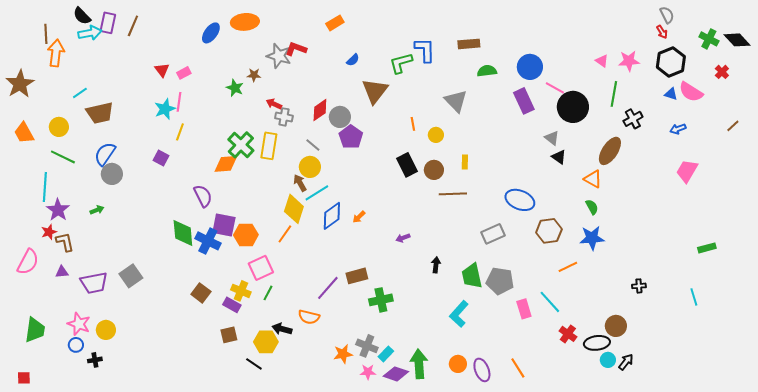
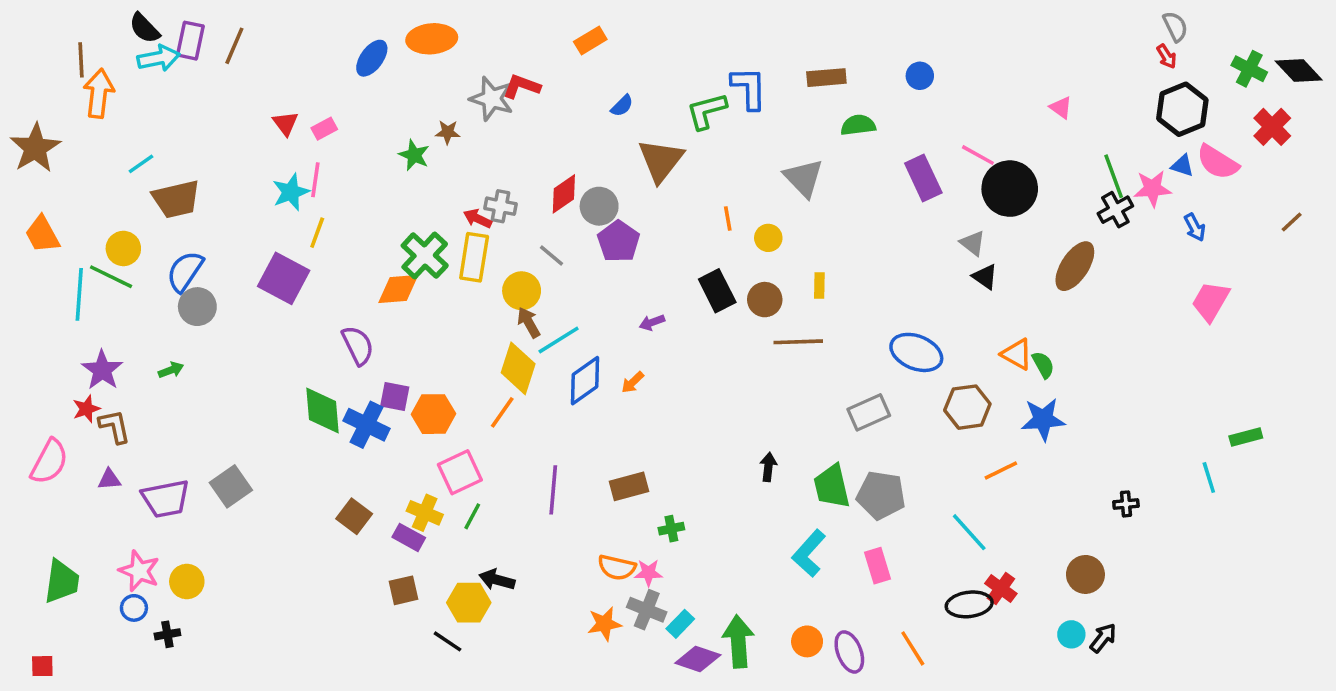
pink star: (629, 61) -> (1152, 189), moved
blue circle: (530, 67) -> (920, 76), moved, size x0.6
red cross: (722, 72) -> (1272, 127), size x1.5
green line: (614, 94) -> (1114, 176), moved, turned -30
red arrow: (274, 104) -> (478, 219), moved
yellow circle: (59, 127) -> (123, 248), moved
blue arrow: (678, 129) -> (1195, 227), turned -98
purple square: (161, 158) -> (284, 278), size x1.8
yellow circle: (310, 167) -> (522, 291), moved
orange triangle: (593, 179) -> (1017, 354), moved
cyan line: (45, 187) -> (79, 294), moved
purple square: (224, 225) -> (395, 396), size x0.7
purple arrow: (403, 238) -> (652, 322), moved
purple line: (328, 288) -> (553, 490), moved, turned -36
cyan line: (694, 297) -> (1209, 478), moved
green cross: (381, 300) -> (671, 529), size x0.6
pink rectangle: (524, 309) -> (878, 566), moved
orange semicircle: (309, 317) -> (617, 567), moved
black ellipse: (597, 343) -> (969, 604), moved
pink star: (368, 372) -> (648, 573), moved

